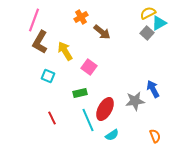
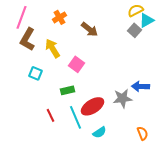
orange cross: (81, 17) -> (60, 17), moved
blue arrow: (153, 89) -> (140, 86), turned -60
red ellipse: (105, 109) -> (92, 106), turned 30
red line: (52, 118) -> (50, 115), moved

